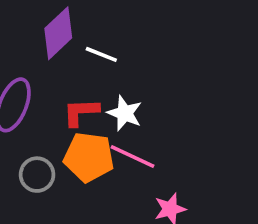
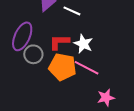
gray circle: (37, 175) -> (33, 54), moved

